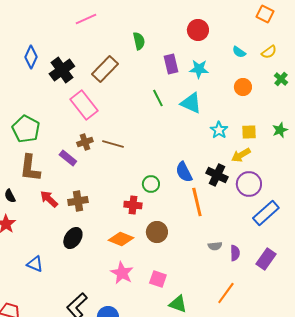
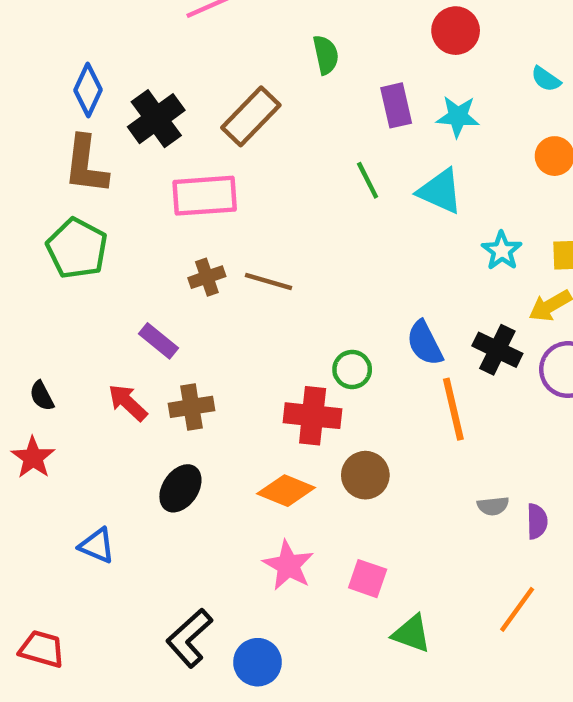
pink rectangle: (84, 105) -> (205, 196), turned -56
purple rectangle: (68, 158) -> (158, 341), moved
brown L-shape: (30, 168) -> (86, 165), moved
red cross: (133, 205) -> (313, 416), size x1.4

